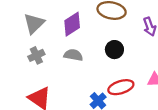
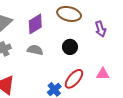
red ellipse: (121, 87) -> (74, 79), turned -35

